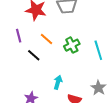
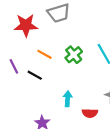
purple line: (19, 36) -> (14, 66), moved

